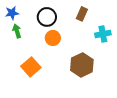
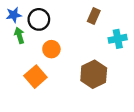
black circle: (47, 17) -> (39, 19), moved
orange circle: (53, 38) -> (51, 49), moved

